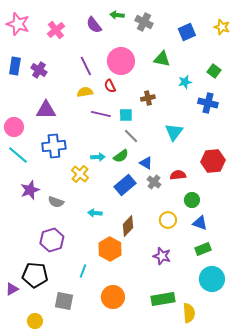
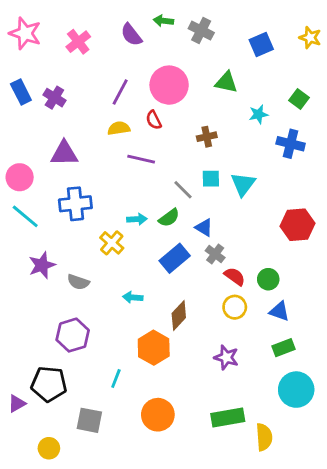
blue rectangle: (15, 66) -> (21, 92), turned -36
purple line: (86, 66) -> (120, 92), turned 54
cyan square: (126, 115) -> (211, 179), moved
red semicircle: (178, 175) -> (235, 276), moved, turned 42

